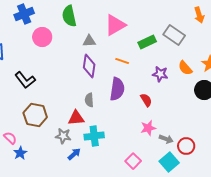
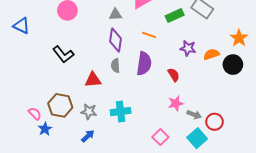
orange semicircle: (185, 68) -> (211, 54), moved, turned 112
black L-shape: (25, 80) -> (63, 54), moved
gray semicircle: (89, 100) -> (115, 66), moved
brown hexagon: (35, 115) -> (60, 105), moved
red triangle: (76, 118) -> (93, 80), moved
blue arrow: (74, 154) -> (88, 136), moved

